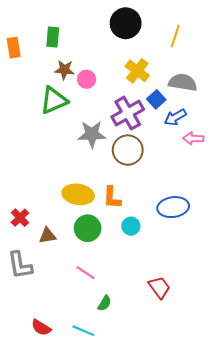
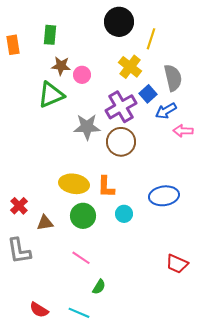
yellow line: (175, 36) -> (151, 39), moved
gray semicircle: (183, 82) -> (173, 78), turned 68
red trapezoid: (159, 287) -> (177, 264), moved, turned 150

